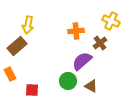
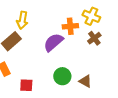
yellow cross: (111, 21) -> (91, 16), moved
purple semicircle: (82, 61) -> (53, 42), moved

